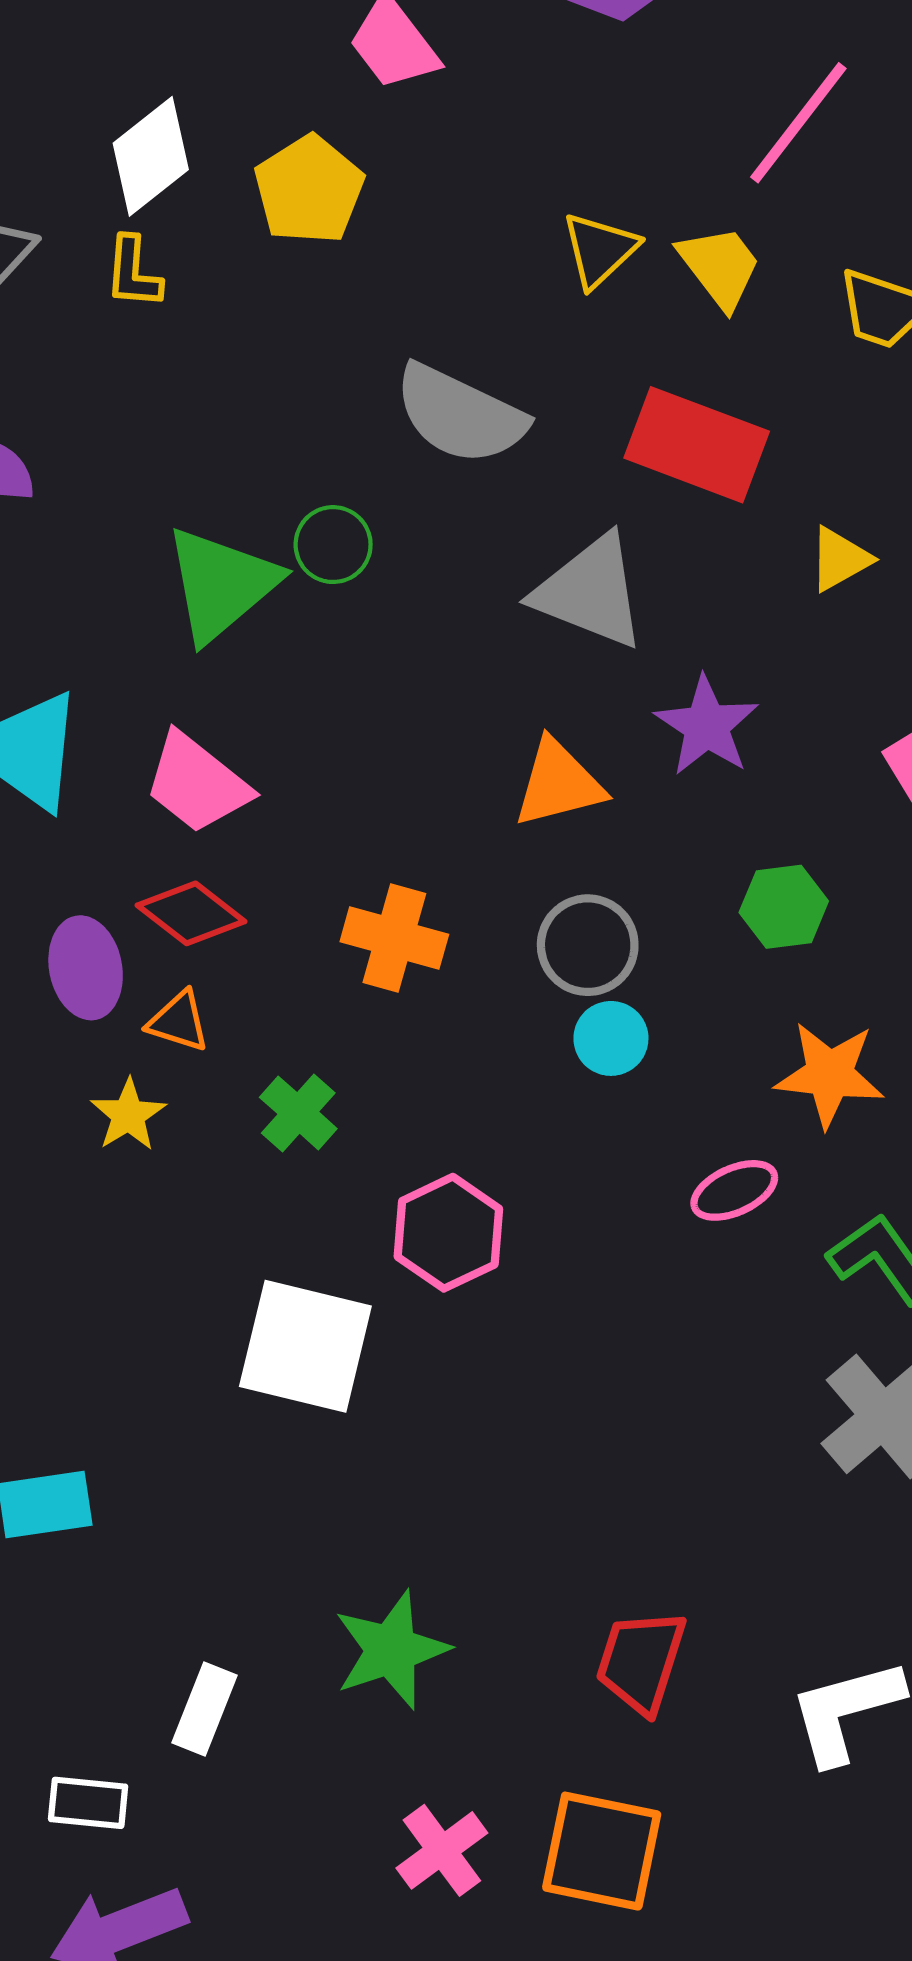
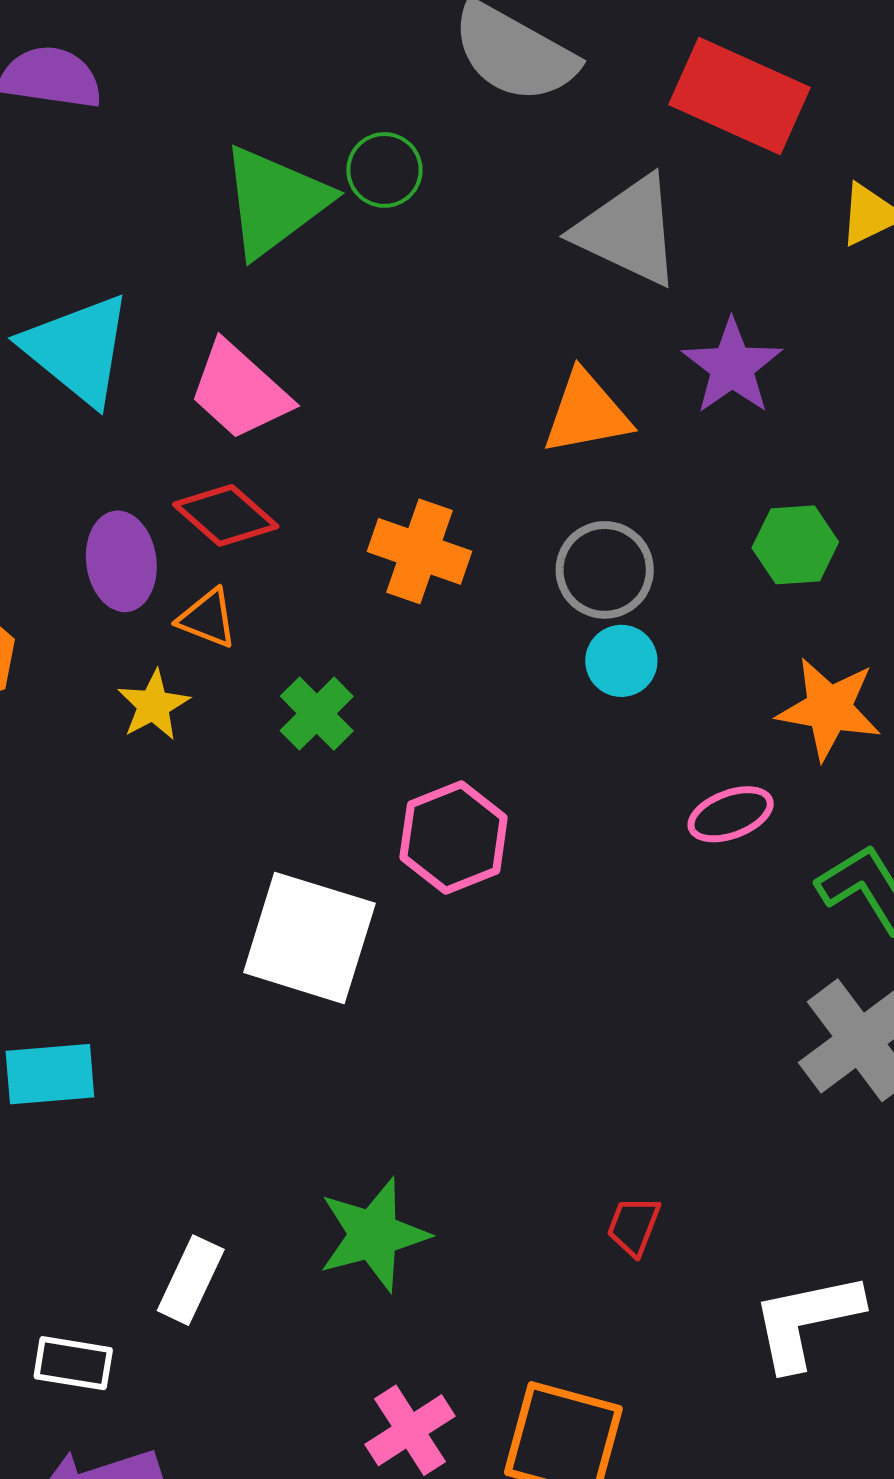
red trapezoid: (641, 1661) -> (634, 1226), moved, size x0.6

